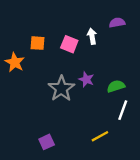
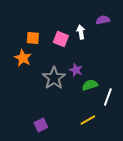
orange star: (15, 62) -> (23, 58), moved
green semicircle: (116, 86) -> (90, 85), moved

